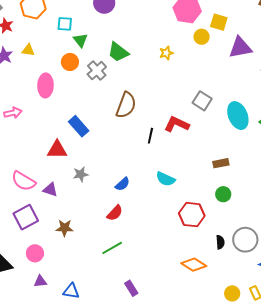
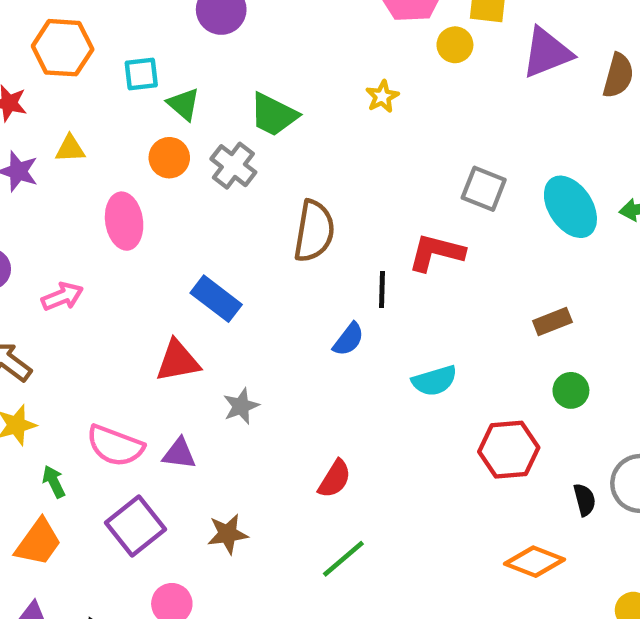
cyan semicircle: (166, 179) -> (434, 381), turned -30
blue semicircle: (122, 184) -> (348, 339), moved

